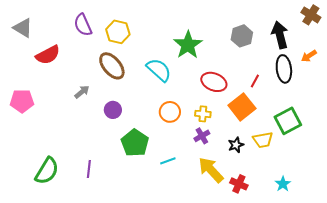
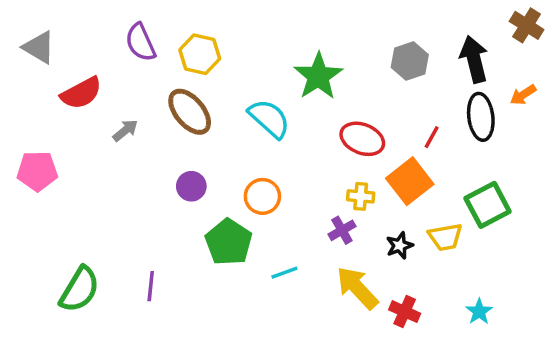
gray arrow: (82, 92) -> (125, 130), moved
orange circle: (170, 112) -> (262, 196), moved
yellow cross: (203, 114) -> (361, 196), moved

